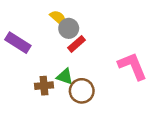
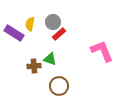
yellow semicircle: (58, 18) -> (30, 24), moved, turned -120
brown circle: (82, 91) -> (59, 86), moved

